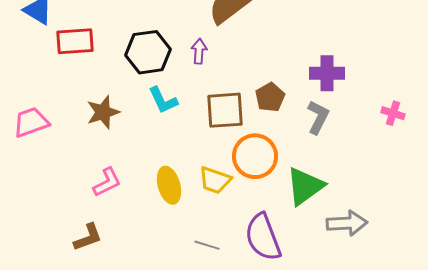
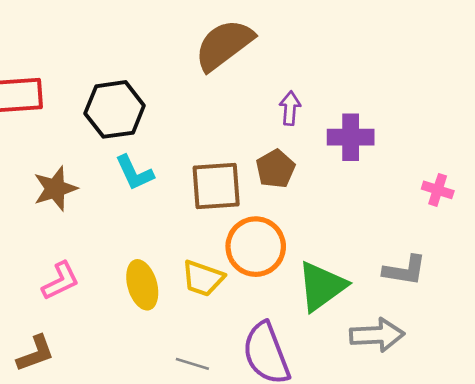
purple arrow: (199, 51) -> (290, 108), moved
gray L-shape: (318, 117) -> (405, 270), moved, turned 72

